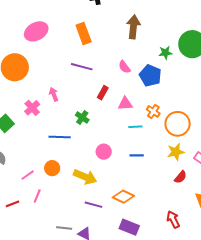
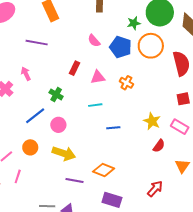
purple line: (82, 67) -> (37, 43), moved
orange circle: (178, 124) -> (151, 46), moved
cyan line: (135, 127) -> (95, 105), moved
blue line: (60, 137) -> (35, 116), turned -35
pink circle: (104, 152) -> (58, 125), moved
yellow star: (176, 152) -> (152, 121), turned -30
red arrow: (173, 219) -> (155, 189), turned 72

